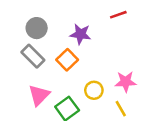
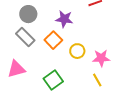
yellow circle: (94, 90) -> (77, 51), moved
pink triangle: (39, 95) -> (16, 69), moved, turned 30

